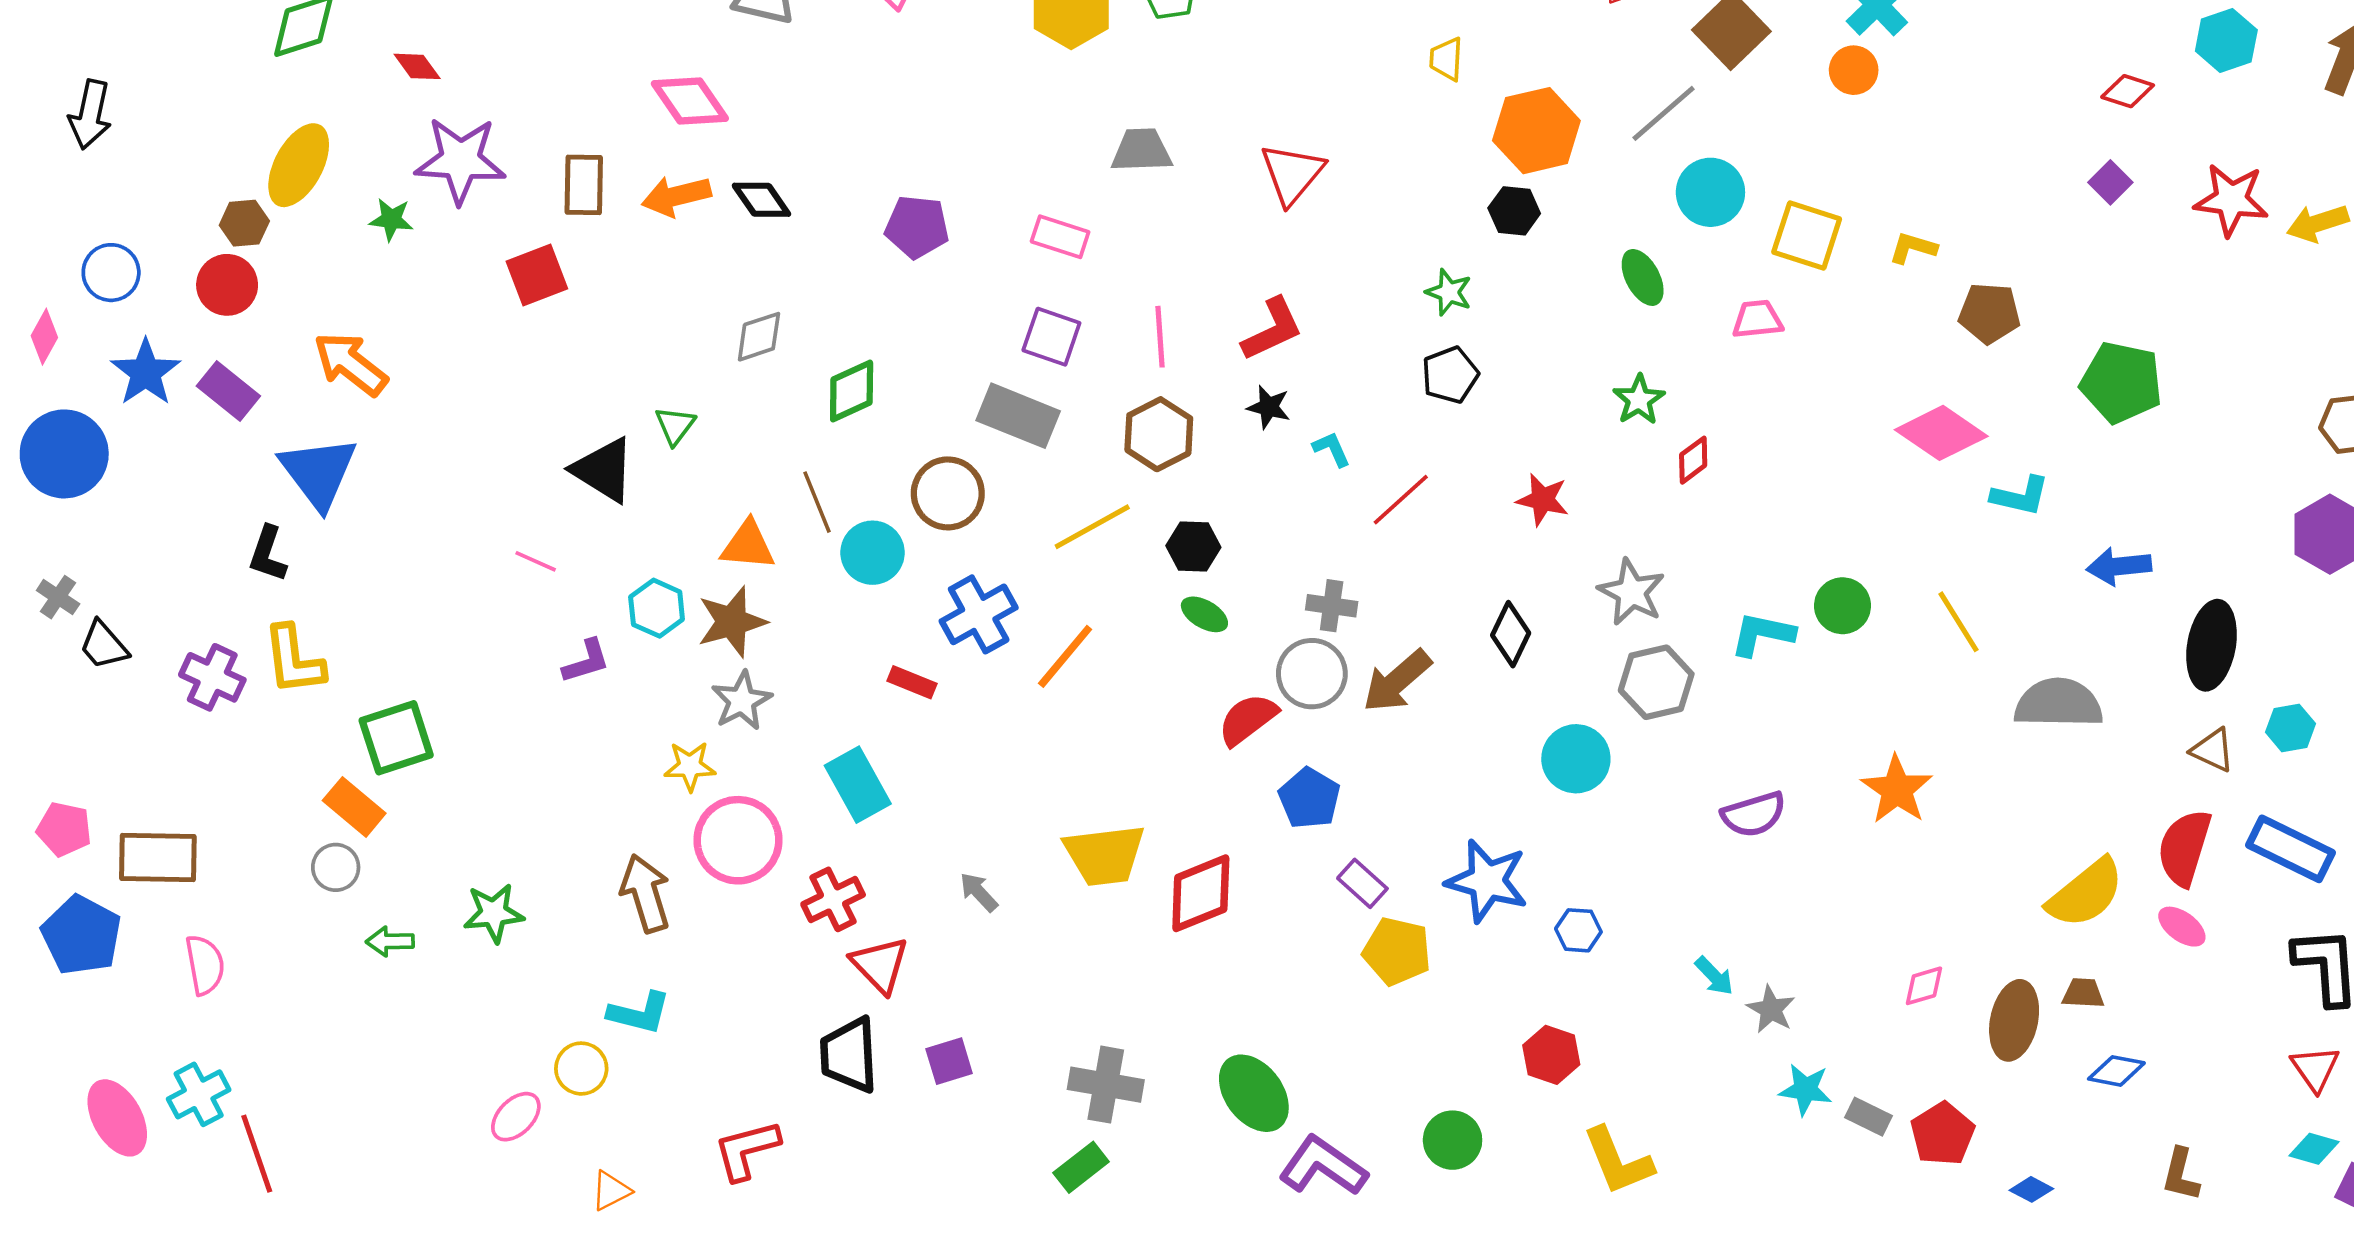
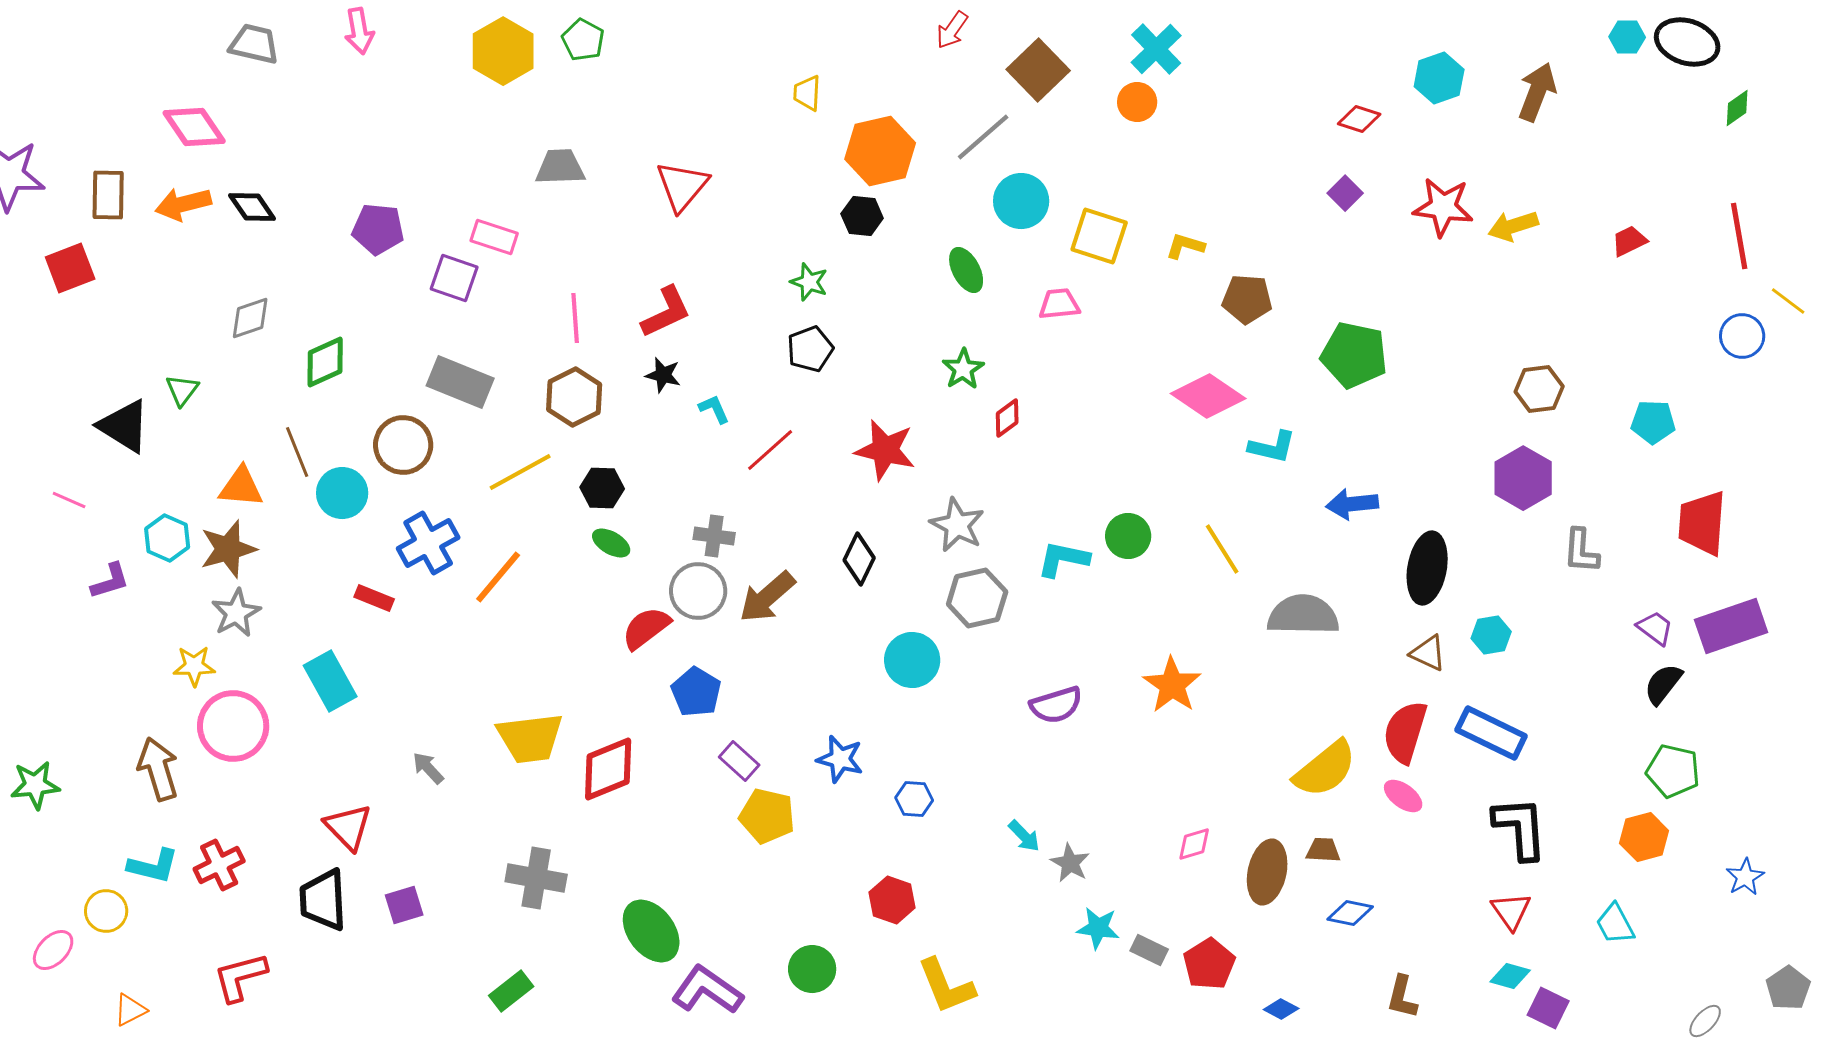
purple square: (1051, 337) -> (454, 278), moved
red star: (1543, 500) -> (885, 450), size x1.4
blue star: (1487, 881) -> (840, 759), size x0.7
red cross: (833, 899) -> (219, 865), moved
gray cross: (1106, 1085) -> (536, 878), moved

